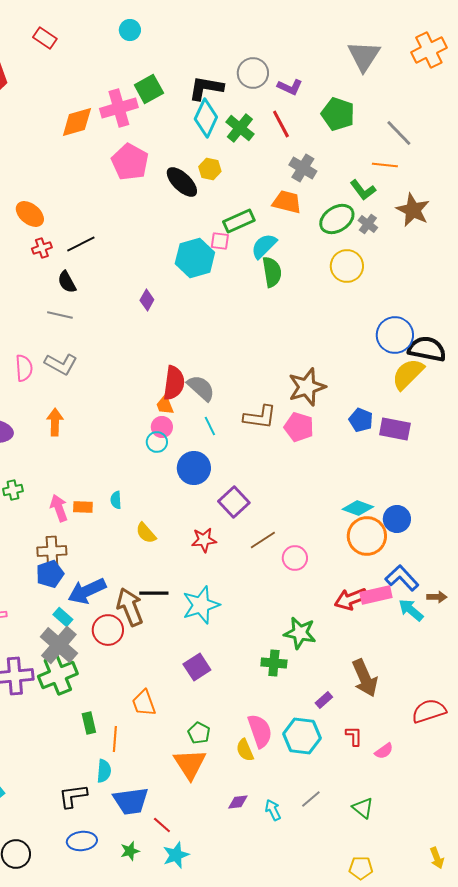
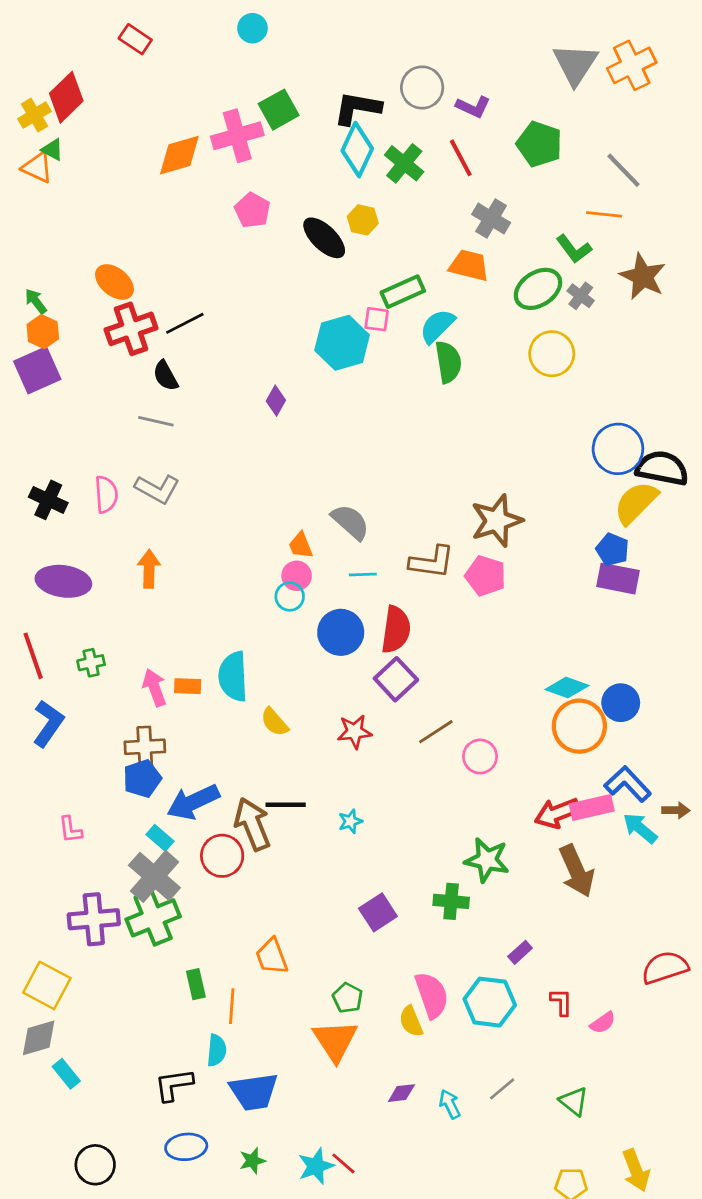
orange cross: (429, 50) -> (632, 65), moved
pink pentagon: (130, 162) -> (252, 210), size x0.7
red cross: (42, 248) -> (131, 329), size x1.8
red semicircle: (174, 383) -> (396, 630), moved
blue pentagon: (361, 420) -> (612, 550), moved
cyan line: (210, 426) -> (363, 574), turned -66
cyan semicircle: (116, 500) -> (233, 676), size x2.0
cyan star: (201, 605) -> (350, 821), size x0.5
purple square: (197, 667) -> (378, 912), moved
brown arrow: (365, 678) -> (577, 871), moved
red line: (162, 825) -> (343, 1163), moved
yellow arrow: (437, 858) -> (636, 1170), moved, size x1.4

